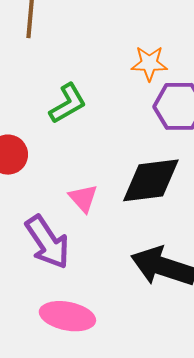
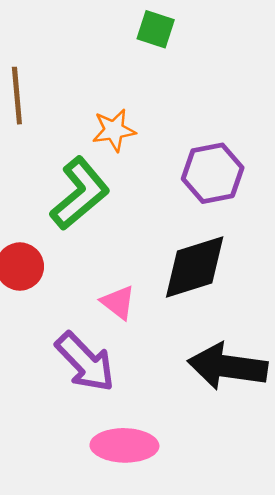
orange star: (149, 63) -> (114, 130), moved
green L-shape: (68, 104) -> (80, 193), size x1.4

